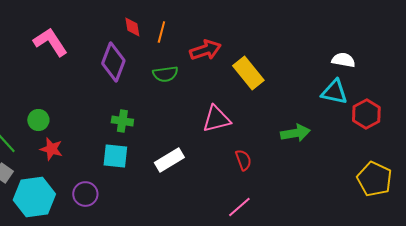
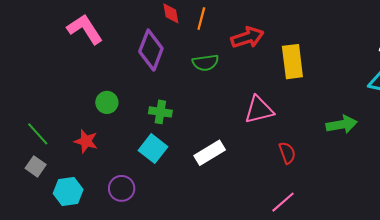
yellow rectangle: (248, 73) -> (292, 62), turned 32
green circle: (38, 120) -> (107, 102), moved
cyan square: (115, 156) -> (153, 149), turned 32
cyan hexagon: (34, 197) -> (68, 192), size x0.7

